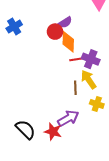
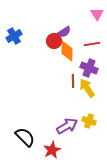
red line: (77, 59) -> (92, 44), moved
brown line: (75, 88) -> (73, 81), moved
yellow cross: (97, 104) -> (89, 121), moved
red star: (53, 132) -> (52, 150), moved, turned 30

